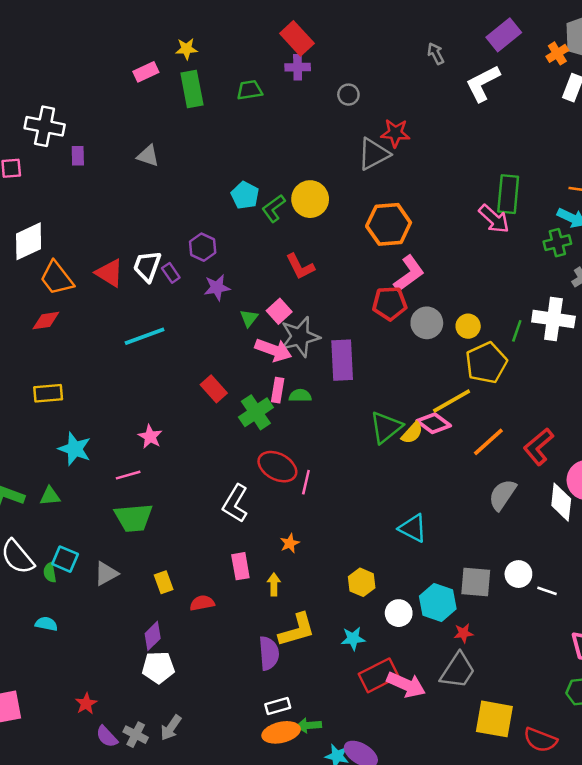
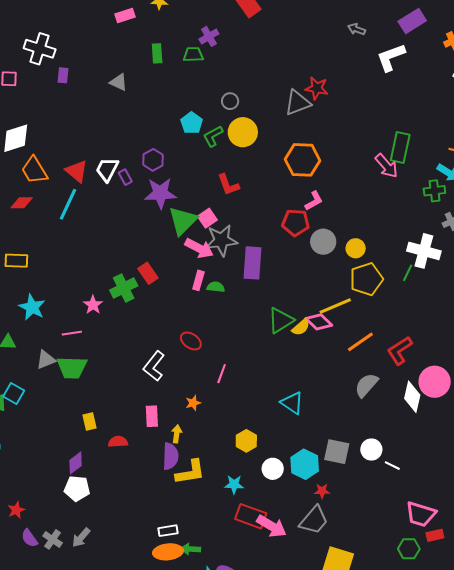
gray arrow: (436, 54) -> (356, 29), turned -48
purple cross: (298, 67) -> (209, 36), moved, turned -36
green rectangle: (192, 89) -> (157, 53), moved, size x0.7
green trapezoid: (250, 90) -> (193, 54), moved
gray circle: (348, 95) -> (230, 101), moved
pink L-shape: (409, 274) -> (314, 201), size x0.7
purple star: (217, 287) -> (160, 193), size x1.5
green triangle: (249, 318) -> (183, 221), size x2.0
green line: (517, 331) -> (408, 273), moved
cyan line: (145, 336) -> (68, 204), moved, turned -52
green cross: (256, 412) -> (124, 288), moved
red ellipse: (277, 467) -> (191, 341), size x0.7
pink line: (306, 482) -> (222, 374), moved
gray triangle: (106, 574) -> (46, 360), moved
purple semicircle: (269, 653) -> (170, 456), moved
red rectangle: (379, 675) -> (251, 516), turned 40

